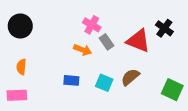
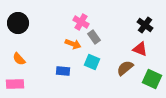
red triangle: (138, 41) -> (140, 49), moved, size x0.7
orange semicircle: (21, 67) -> (19, 59), turned -48
brown semicircle: (130, 77) -> (125, 68), moved
cyan square: (104, 83) -> (92, 62), moved

